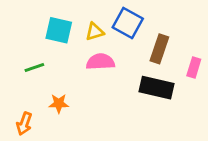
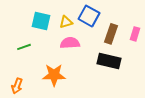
pink rectangle: (194, 68) -> (135, 34), moved
orange star: (59, 103) -> (54, 75), moved, size x1.6

